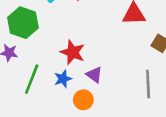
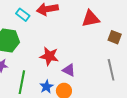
blue star: (63, 79) -> (46, 87), moved

